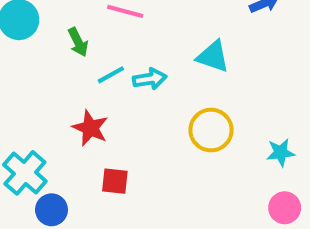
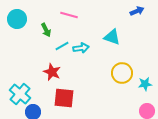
yellow circle: (211, 130) -> (122, 73), moved
red square: (115, 181) -> (64, 98), size x1.5

